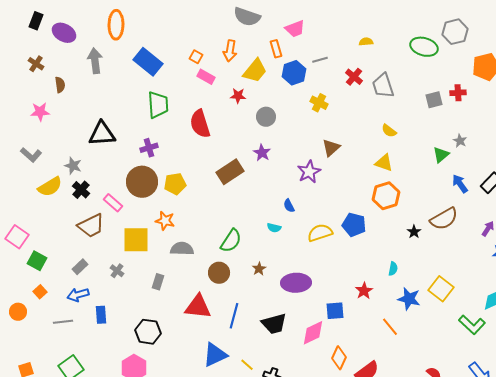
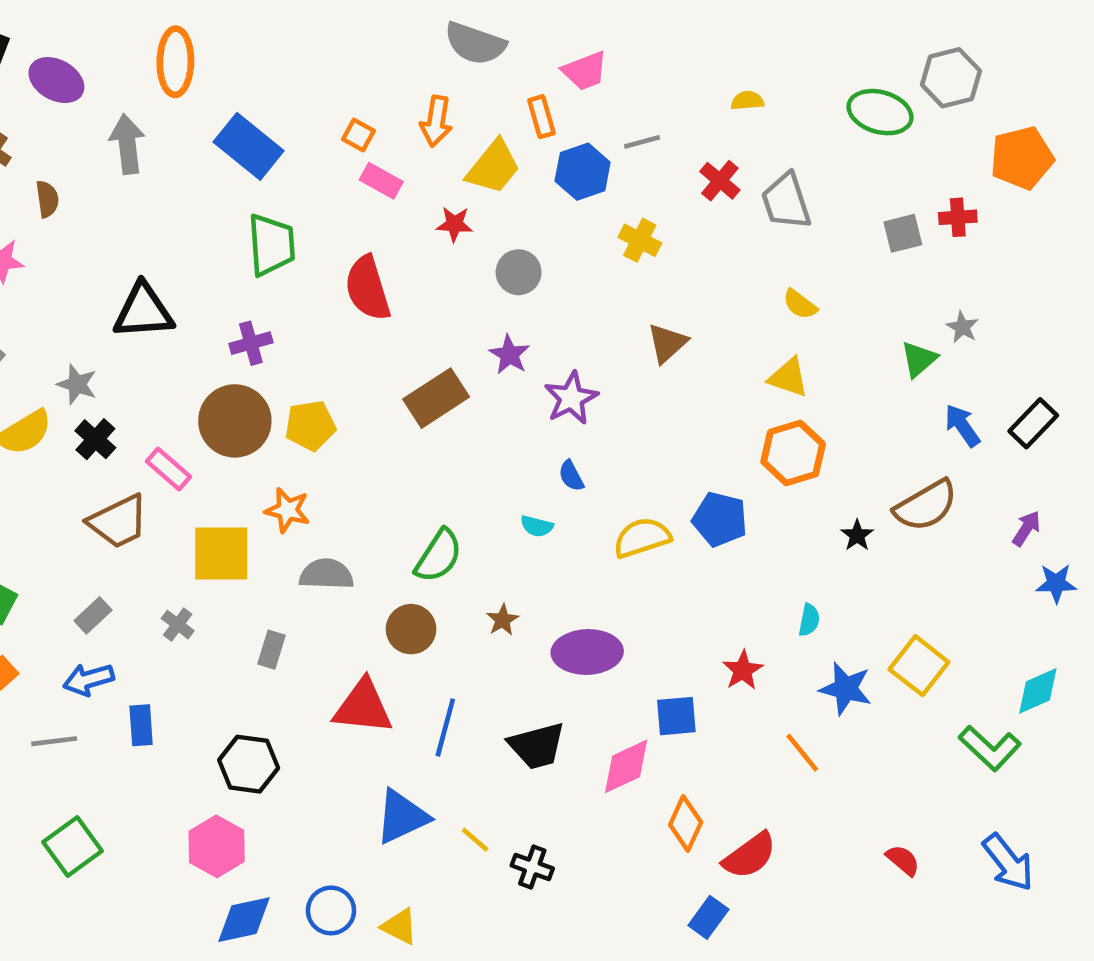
purple star: (309, 172) -> (571, 398), moved

